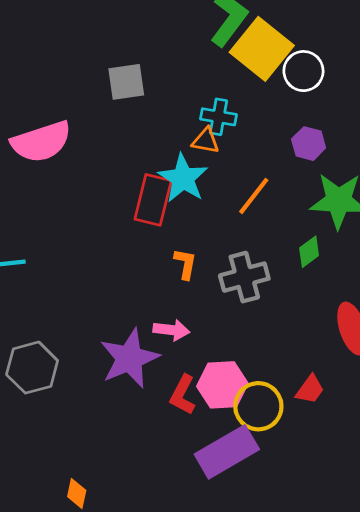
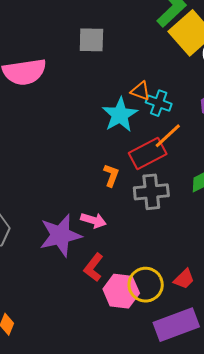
cyan cross: (219, 117) -> (159, 103), moved
red rectangle: (153, 200) -> (148, 153), moved, turned 39
pink hexagon: (222, 385) -> (121, 291), moved
purple rectangle: (227, 452) -> (176, 325), moved

